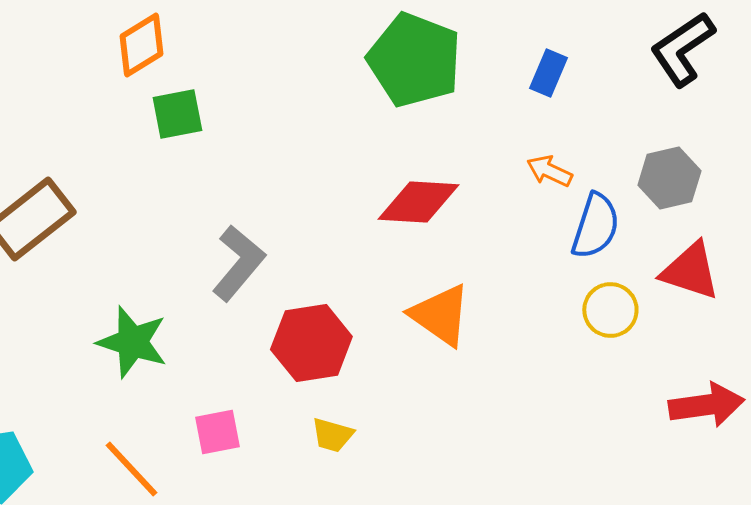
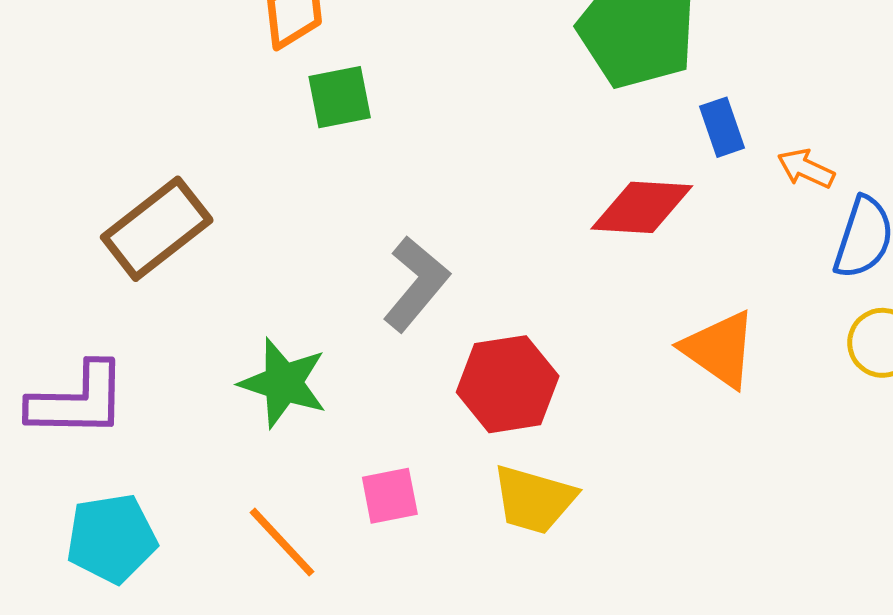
blue rectangle: (548, 73) -> (722, 127), moved, turned -42
orange triangle: (440, 315) -> (719, 349), moved
yellow trapezoid: (332, 435) -> (534, 499), size x1.6

